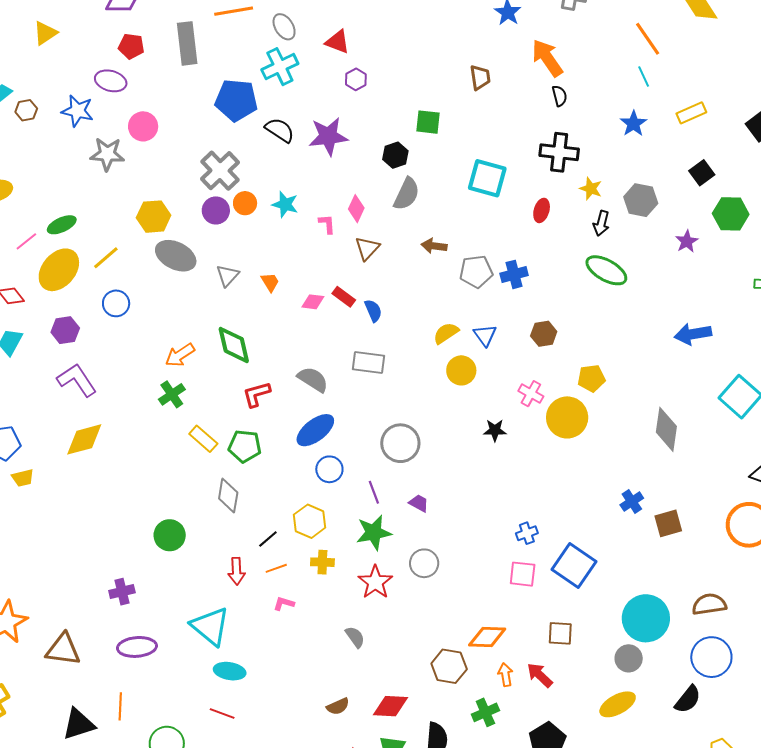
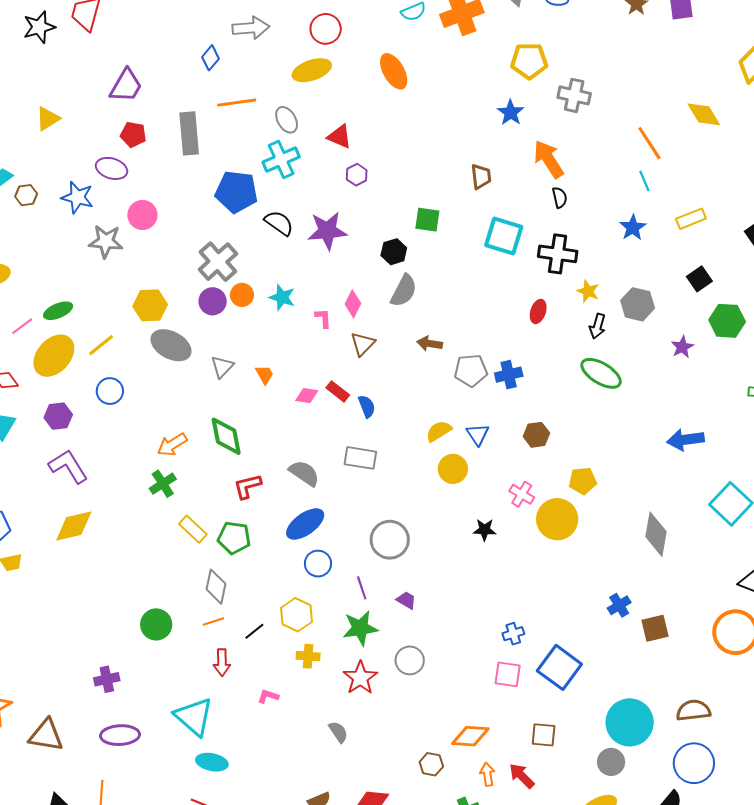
cyan square: (487, 178) -> (504, 236), moved
orange line: (276, 568) -> (213, 622), moved
brown hexagon: (449, 666) -> (431, 764), size x0.7

